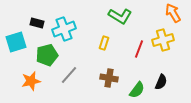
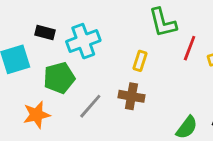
green L-shape: (120, 16) -> (163, 23), turned 45
red line: (139, 49) -> (190, 48), moved
brown cross: (109, 78) -> (131, 96), moved

